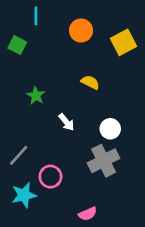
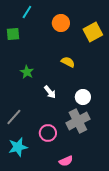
cyan line: (36, 16) -> (27, 12), turned 32
green square: (17, 45) -> (13, 34), turned -32
pink circle: (50, 177) -> (48, 133), moved

